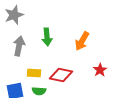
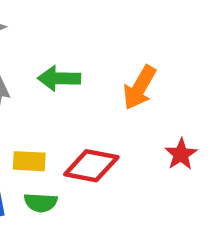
green arrow: (47, 37) -> (59, 78), turned 96

